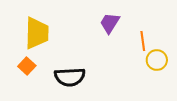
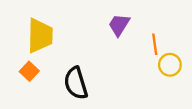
black semicircle: (70, 77) -> (76, 83), turned 76

